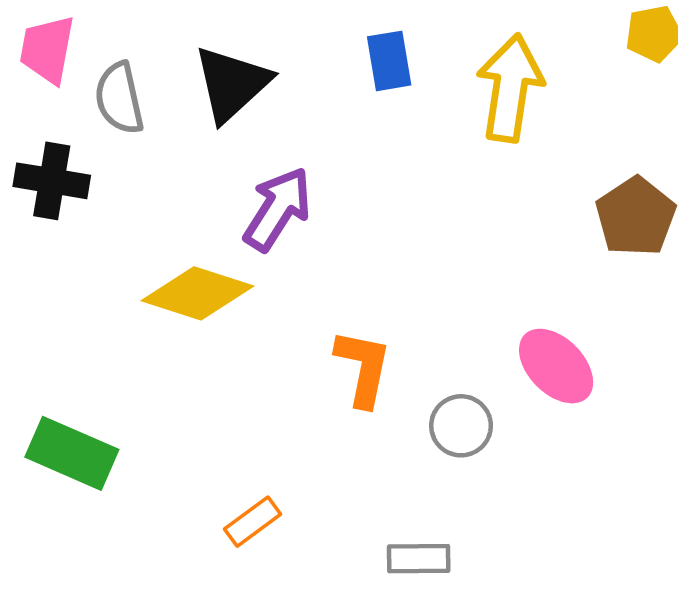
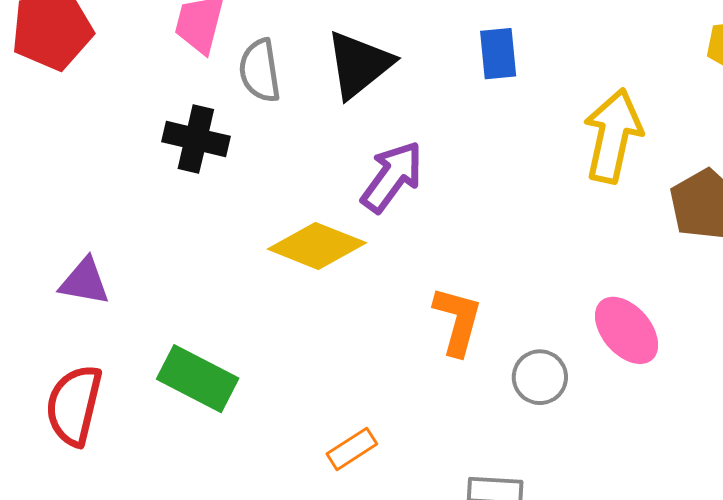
yellow arrow: (510, 88) -> (613, 136), moved

